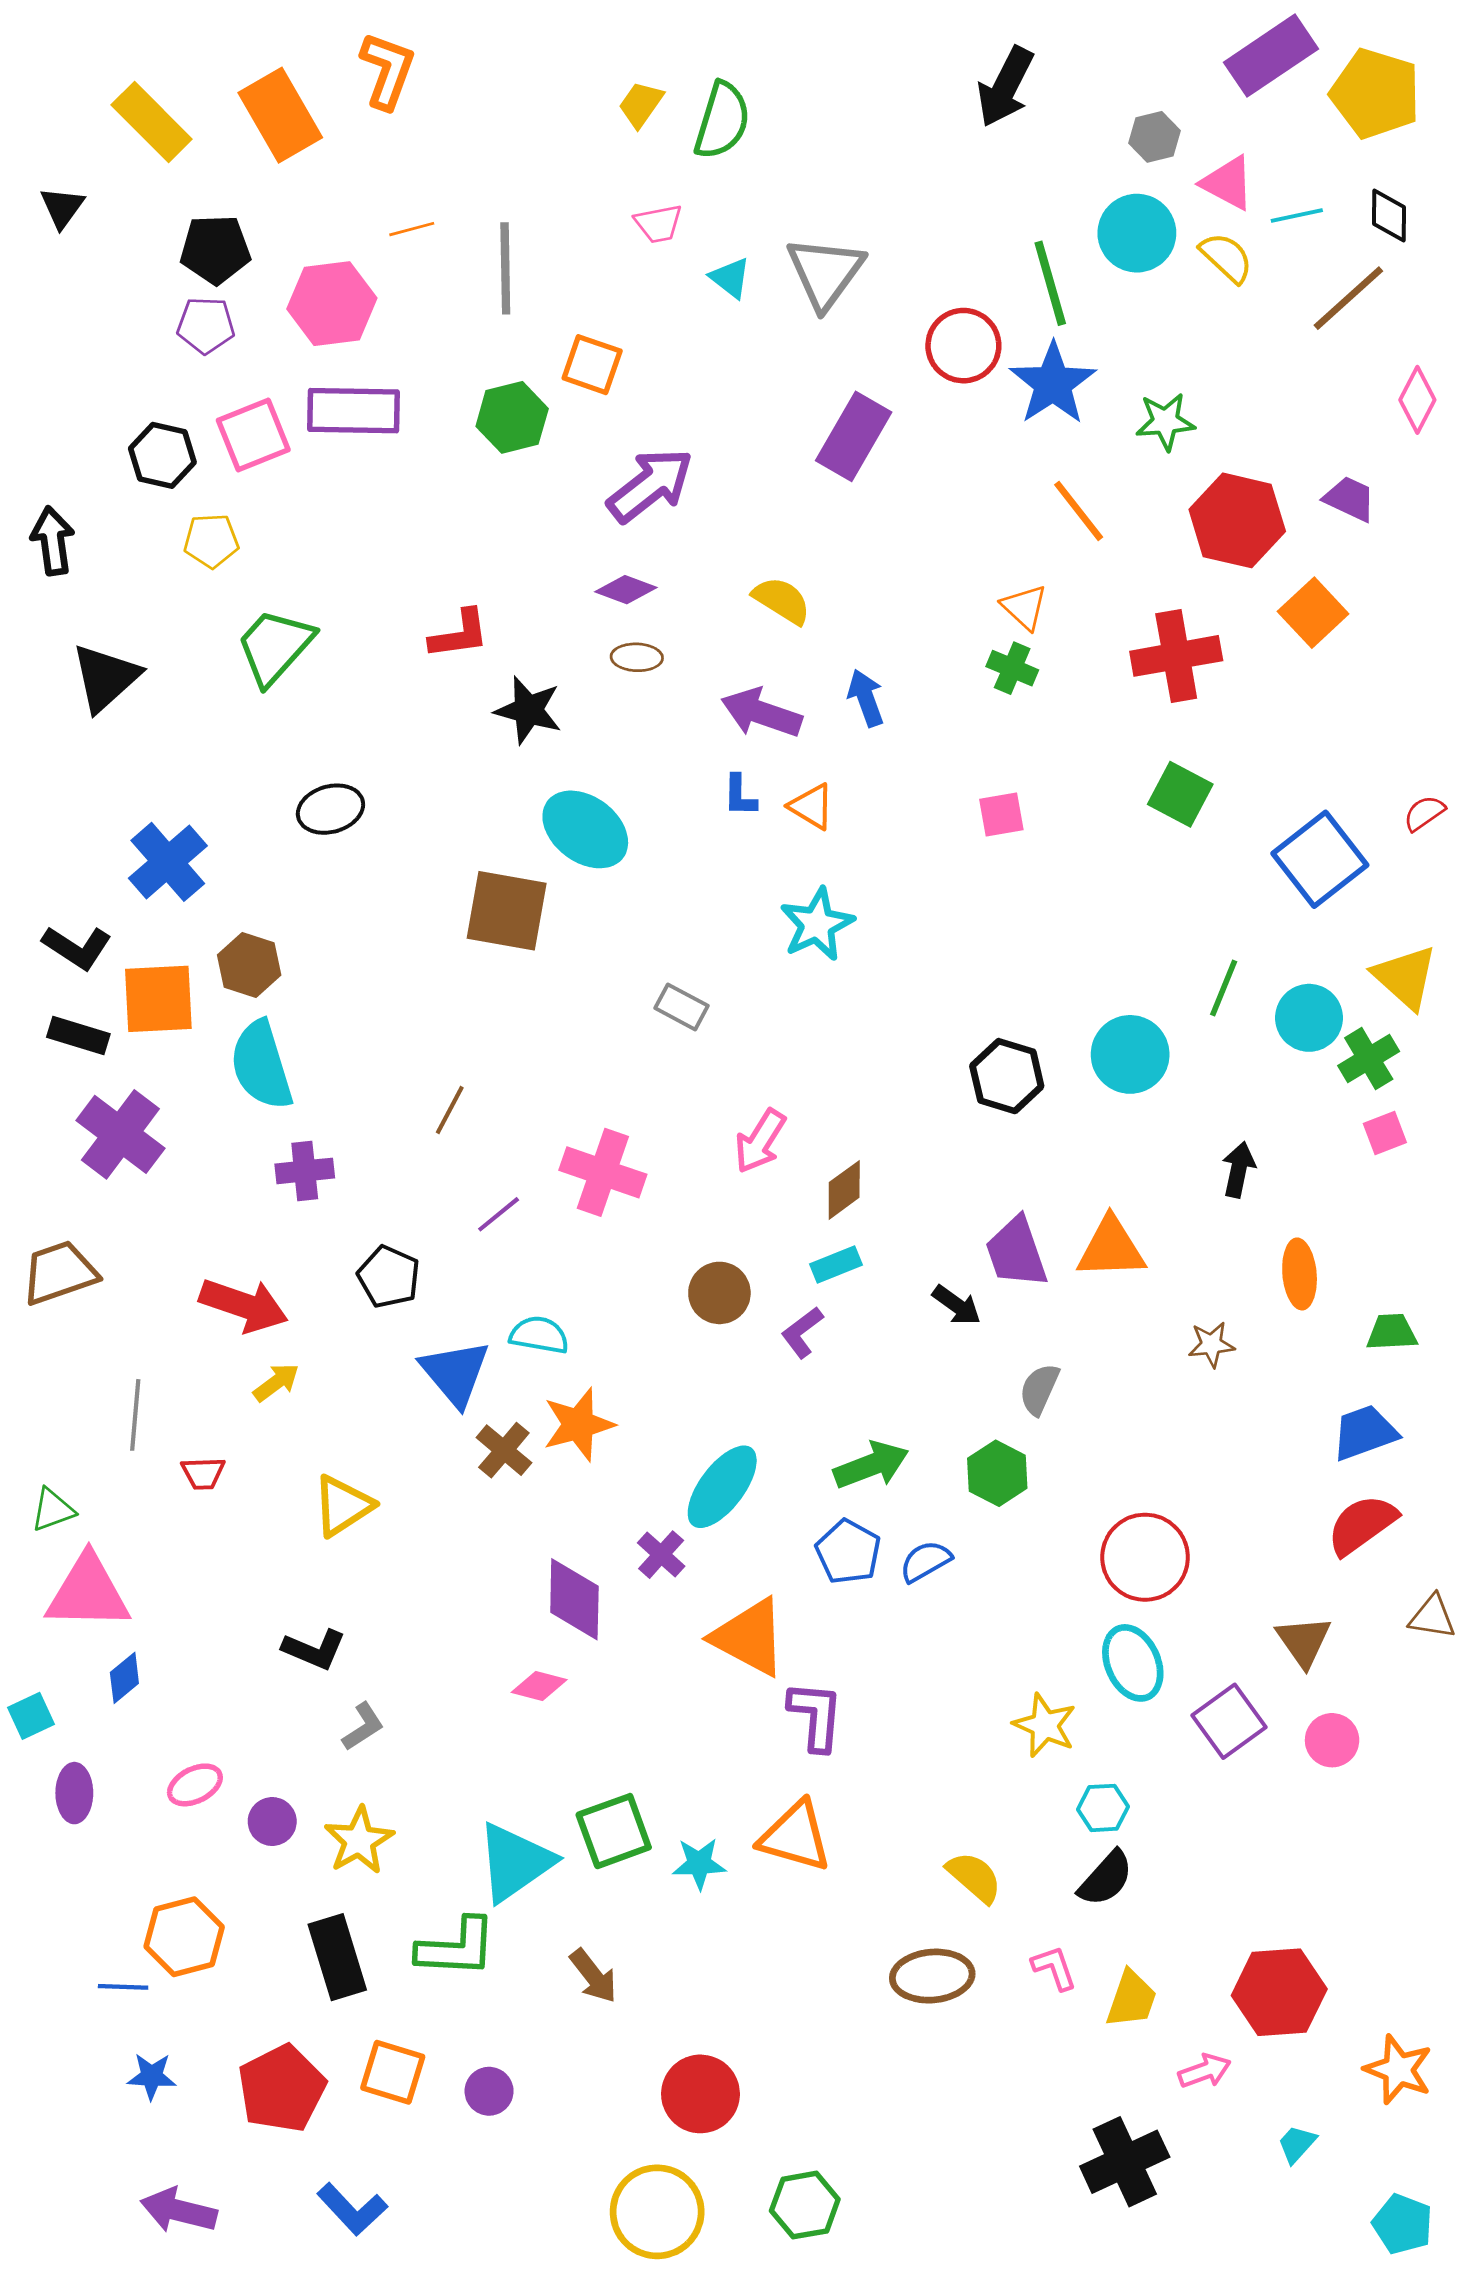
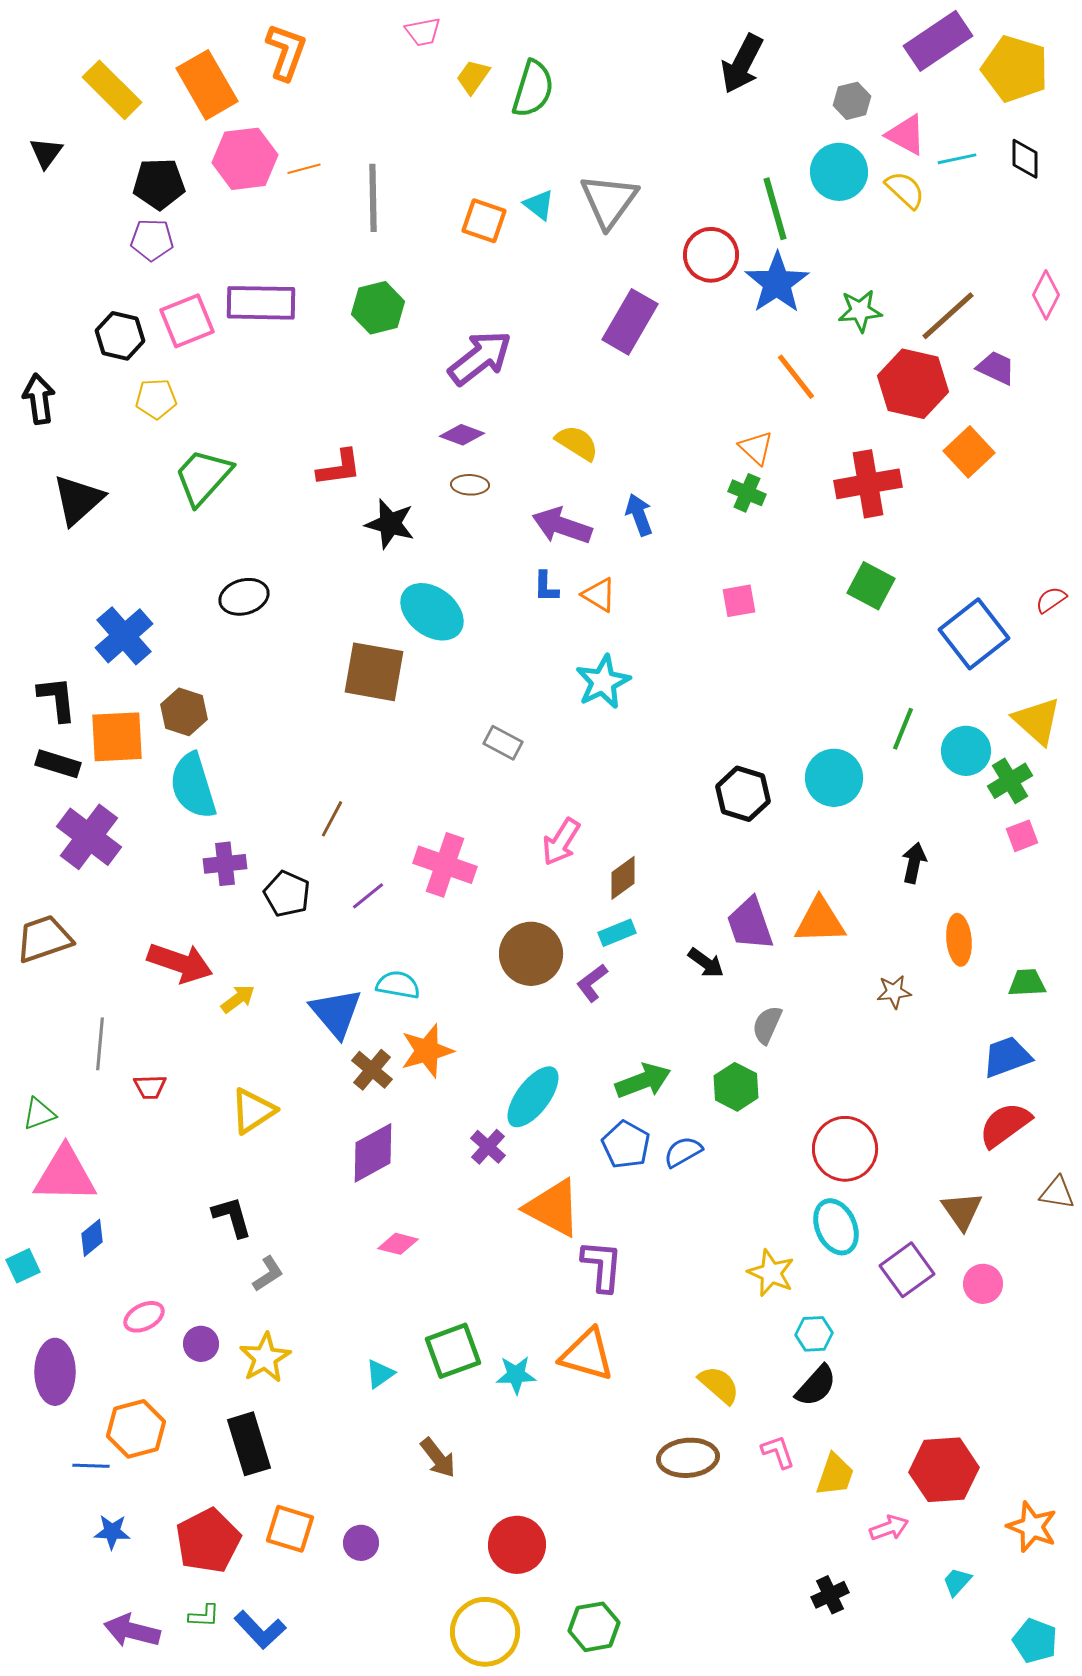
pink trapezoid: (658, 224) -> (423, 32), moved
brown line: (1348, 298) -> (948, 316), moved
pink hexagon: (332, 304) -> (245, 159), moved
orange square: (592, 365) -> (484, 221), moved
black L-shape: (77, 947) -> (57, 699), turned -129
black pentagon: (389, 1277) -> (287, 894), moved
brown circle: (719, 1293) -> (531, 954), size x1.4
yellow arrow: (276, 1382) -> (238, 999), moved
purple diamond: (574, 1599) -> (373, 1153), moved, turned 60
black L-shape: (314, 1649) -> (232, 1217), turned -129
purple ellipse: (74, 1793) -> (55, 1372), moved, size x1.5
cyan triangle: (515, 1862) -> (380, 1374), size x0.5
green L-shape: (457, 1948) -> (204, 1616), moved, size x0.5
black cross: (1125, 2162) -> (830, 1595), size x0.6

